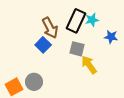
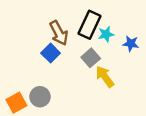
cyan star: (92, 20) -> (106, 34), moved
gray square: (77, 49) -> (91, 58), turned 35

